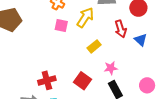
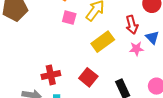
yellow rectangle: (94, 46) -> (103, 42), size x1.5
pink star: (111, 68) -> (136, 49), moved

